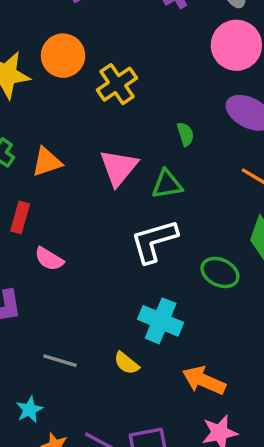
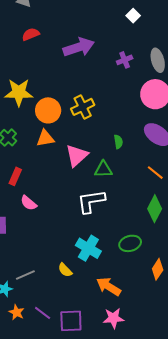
orange circle: (63, 56) -> (48, 110), moved
orange triangle: (47, 162) -> (45, 138), moved
green ellipse: (220, 272) -> (130, 243), moved, turned -50
gray line: (60, 361) -> (25, 275), moved, turned -48

